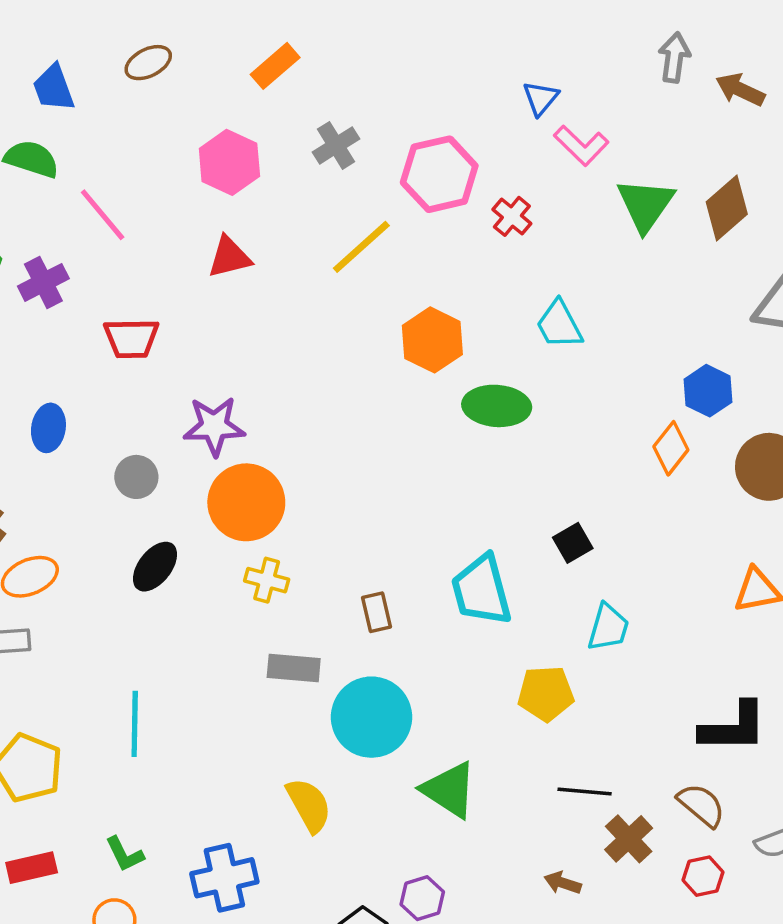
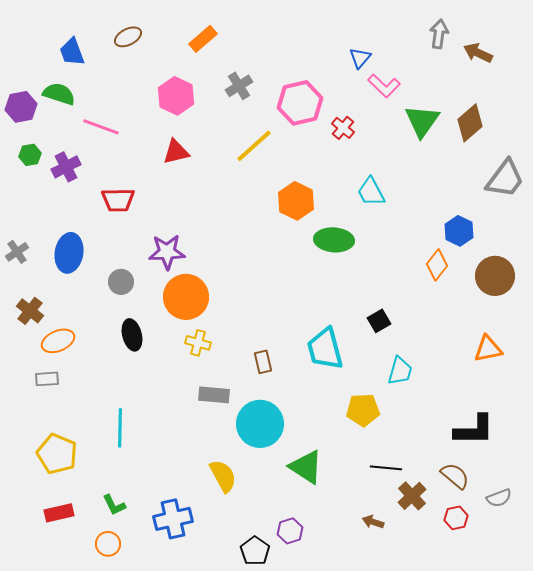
pink line: (103, 215) -> (101, 127), turned -30
blue ellipse: (48, 428) -> (69, 253), size x1.4
black ellipse: (155, 567) -> (132, 335), turned -52

